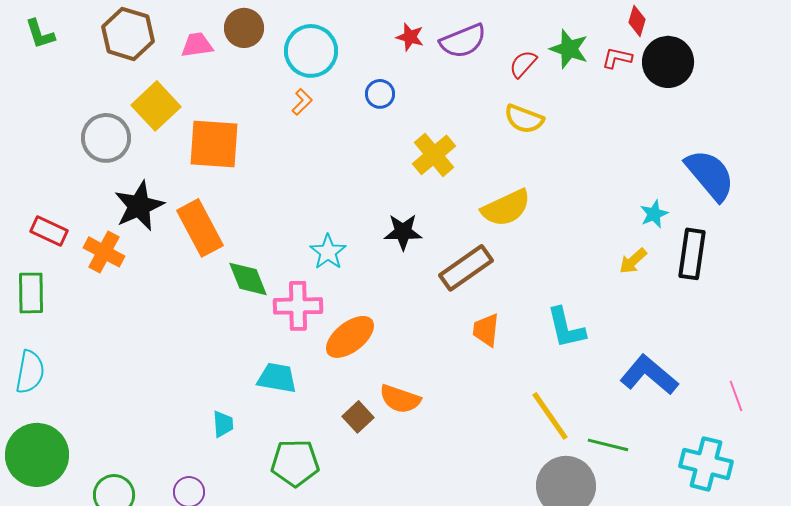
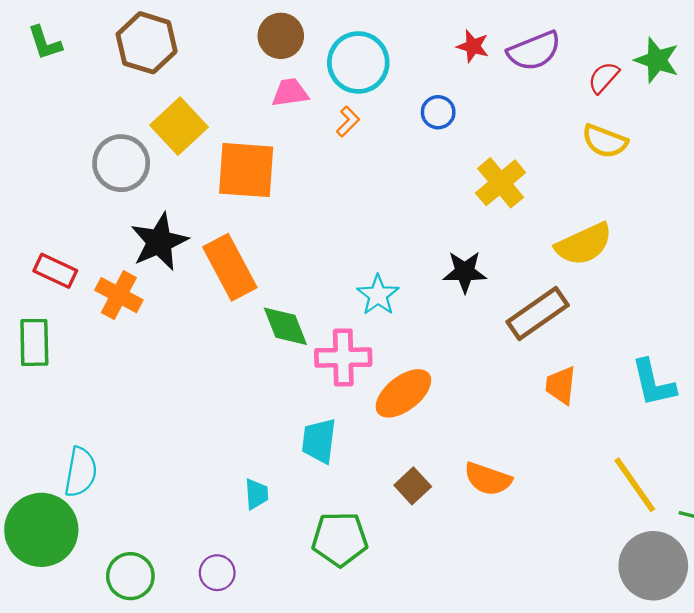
pink trapezoid: (197, 45) -> (290, 93), moved
cyan semicircle: (30, 372) -> (81, 472), moved
cyan trapezoid: (277, 378) -> (319, 441), turned -93
orange semicircle: (400, 399) -> (488, 479), moved

